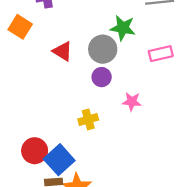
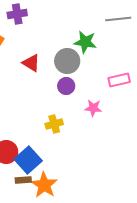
pink rectangle: (161, 54) -> (119, 80), moved

